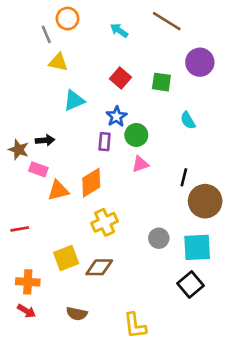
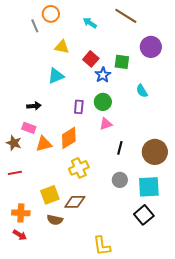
yellow triangle: (58, 62) -> (62, 47), moved
blue star: (116, 116) -> (103, 75), moved
brown star: (19, 150) -> (14, 143), moved
black line: (184, 177) -> (120, 148), moved
brown semicircle: (77, 314) -> (55, 220), moved

